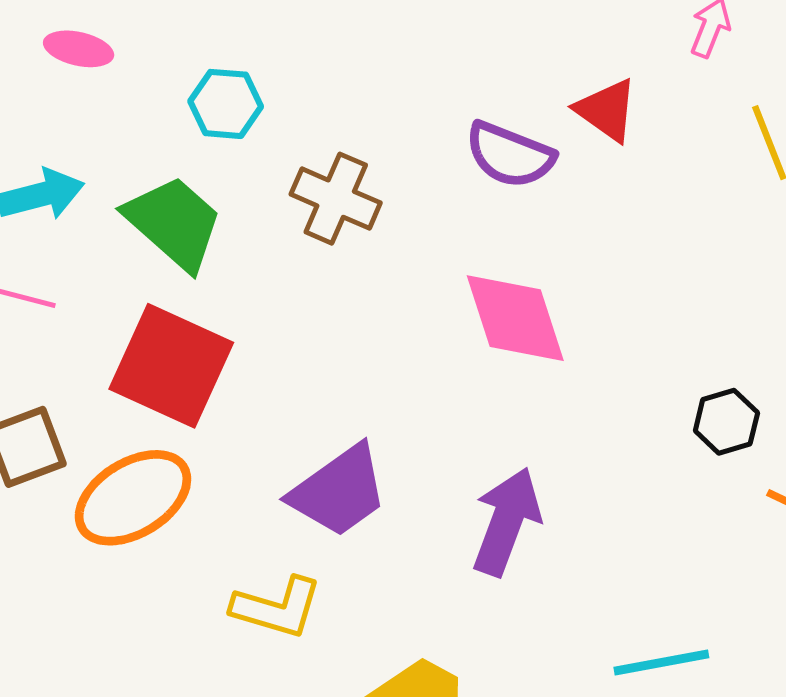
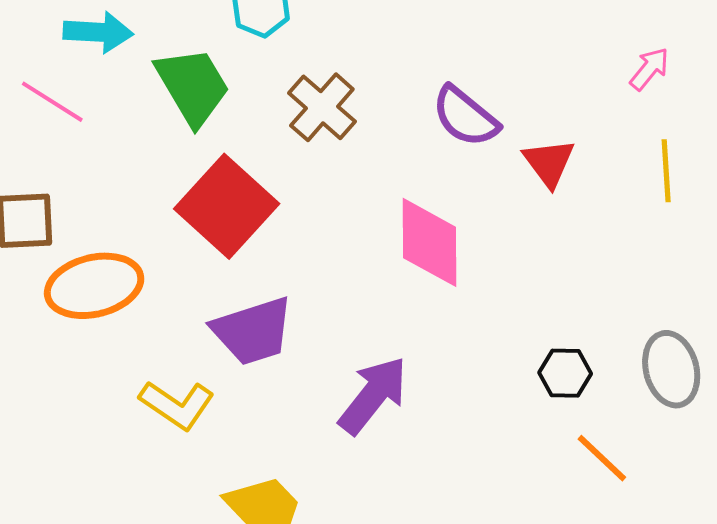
red triangle: (607, 110) -> (549, 163), moved
red square: (171, 366) -> (227, 206), moved

